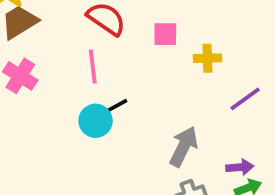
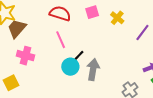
yellow cross: (207, 58) -> (117, 18), turned -32
gray arrow: (184, 147) -> (93, 70), moved

